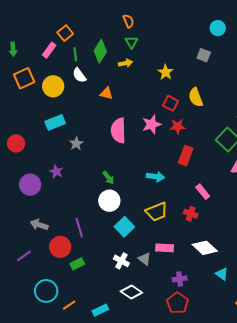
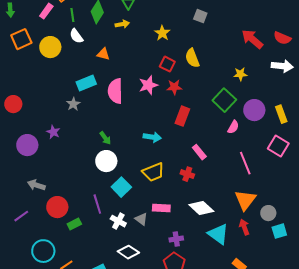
cyan rectangle: (55, 122) -> (86, 83), moved
purple line: (79, 228) -> (97, 204), moved
cyan triangle: (222, 274) -> (218, 234), size x1.6

